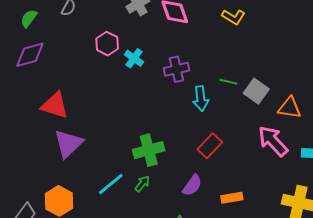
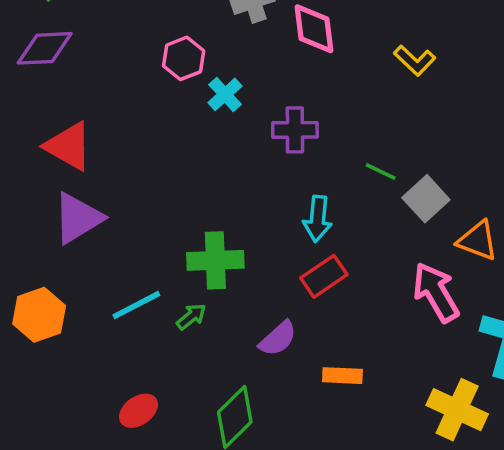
cyan arrow: (201, 99) -> (318, 219), moved

